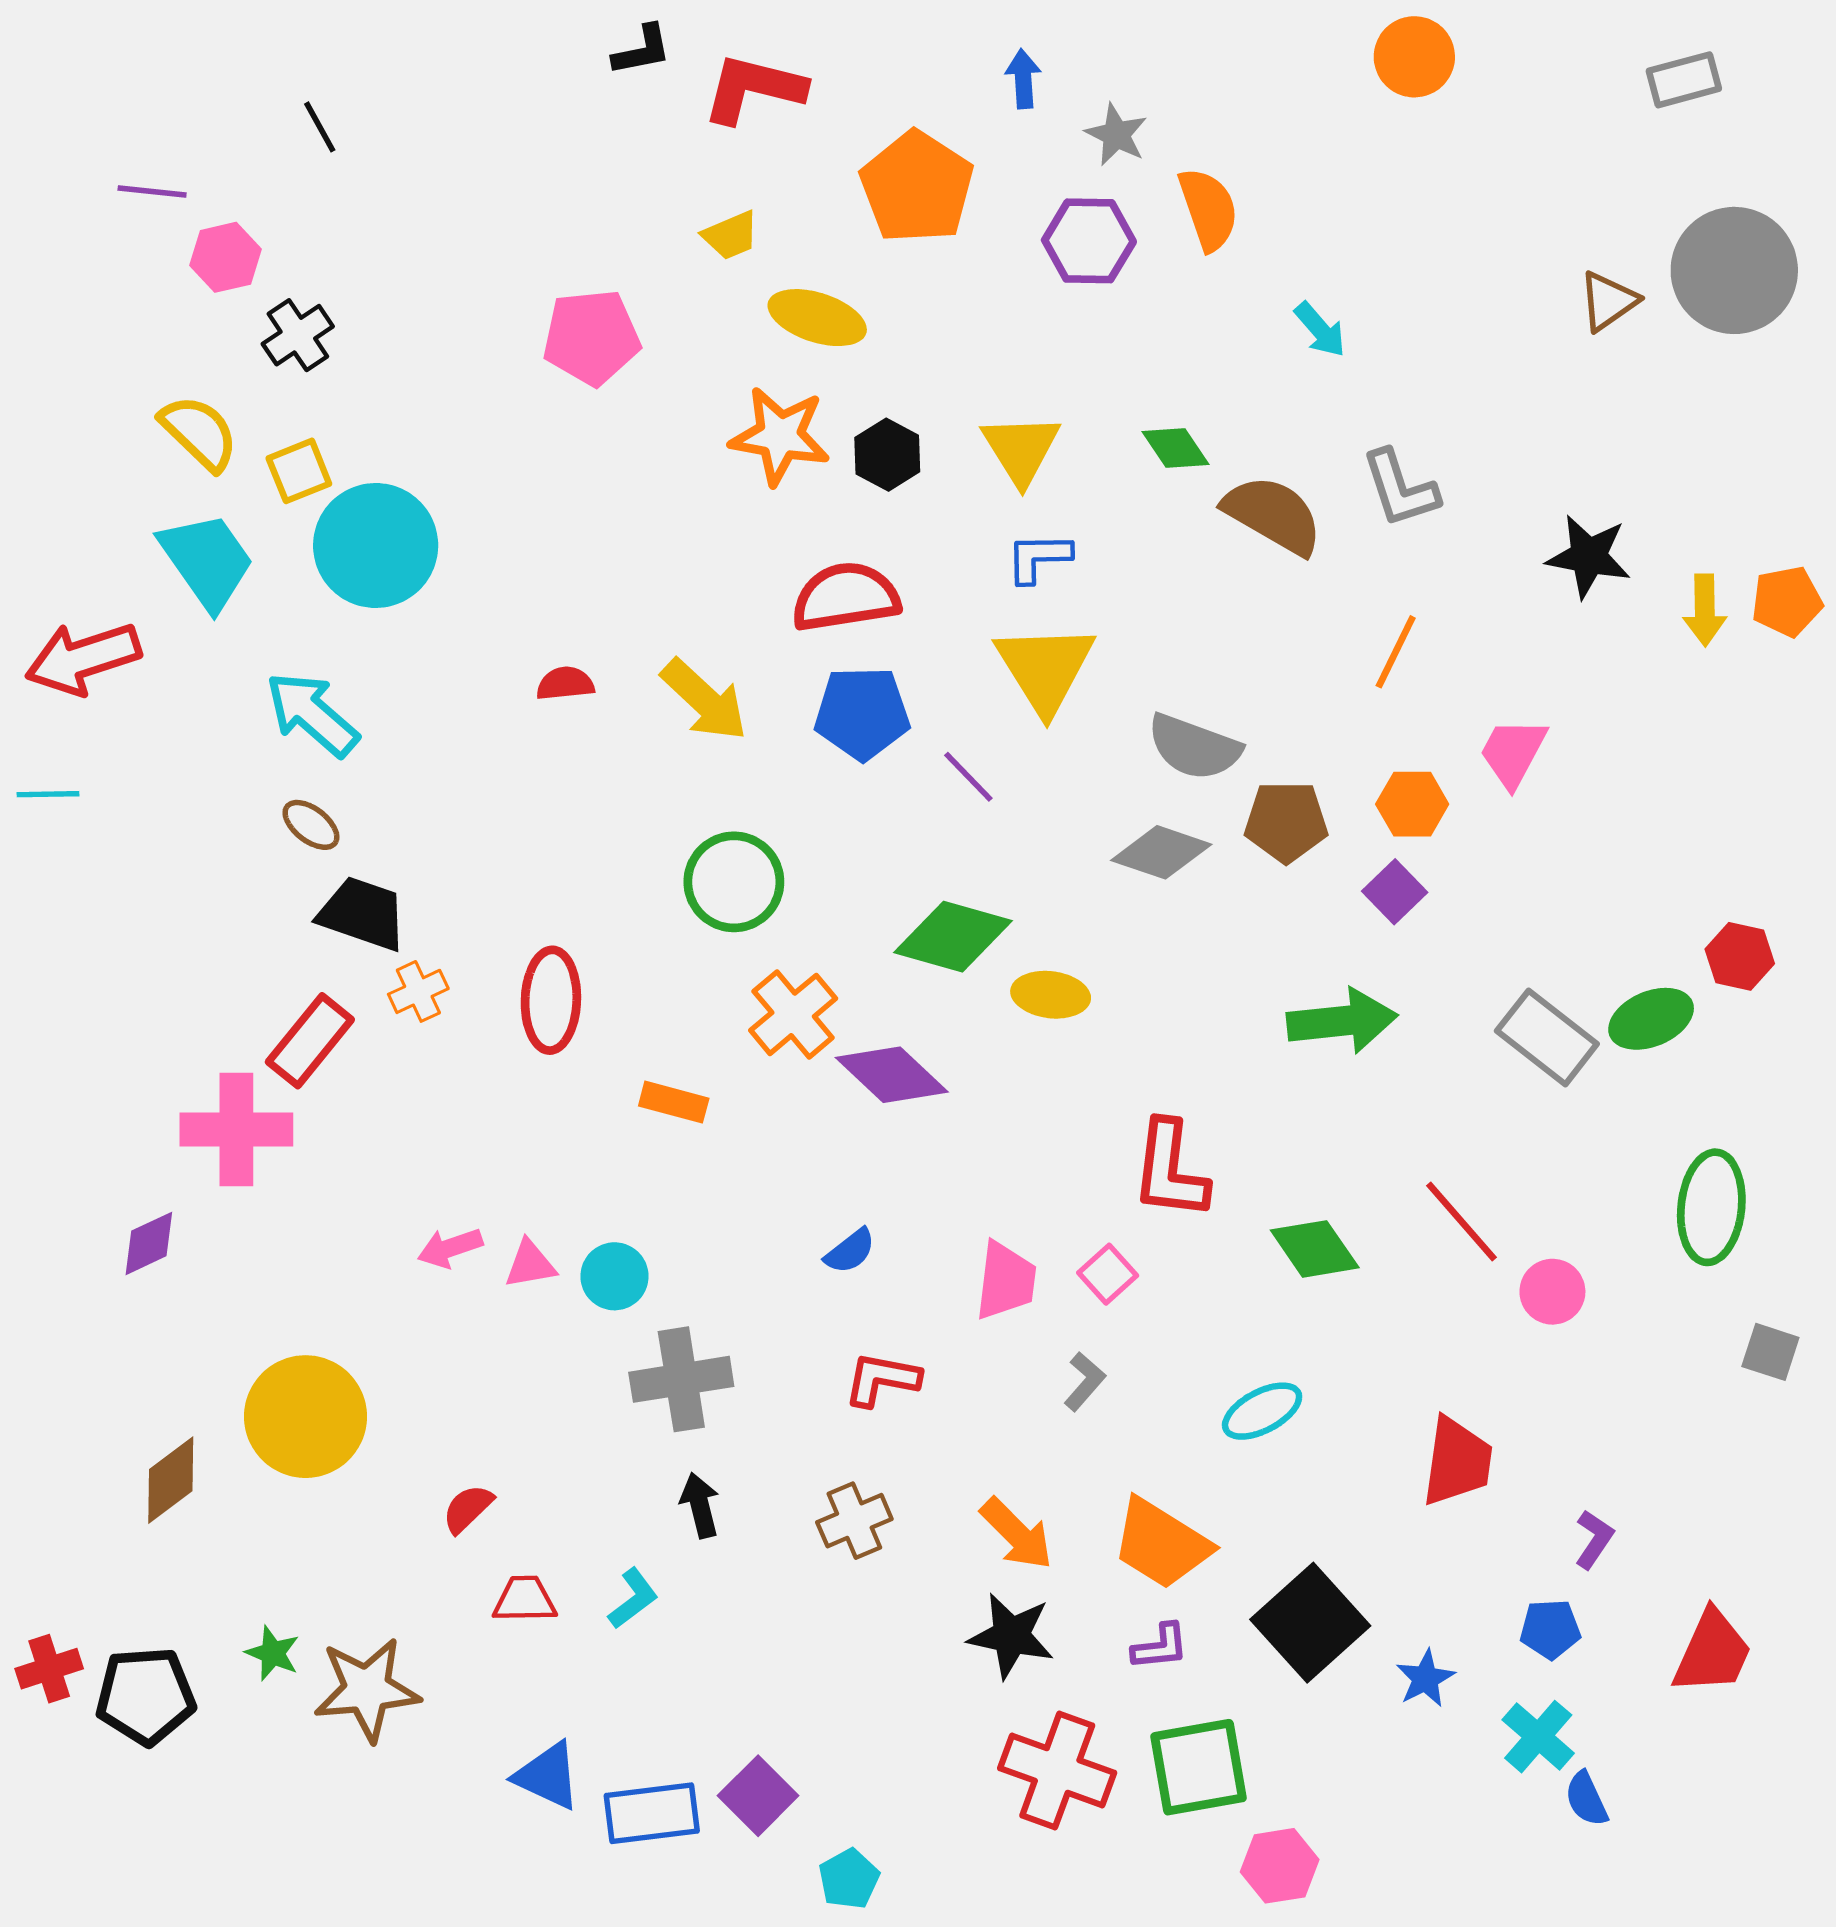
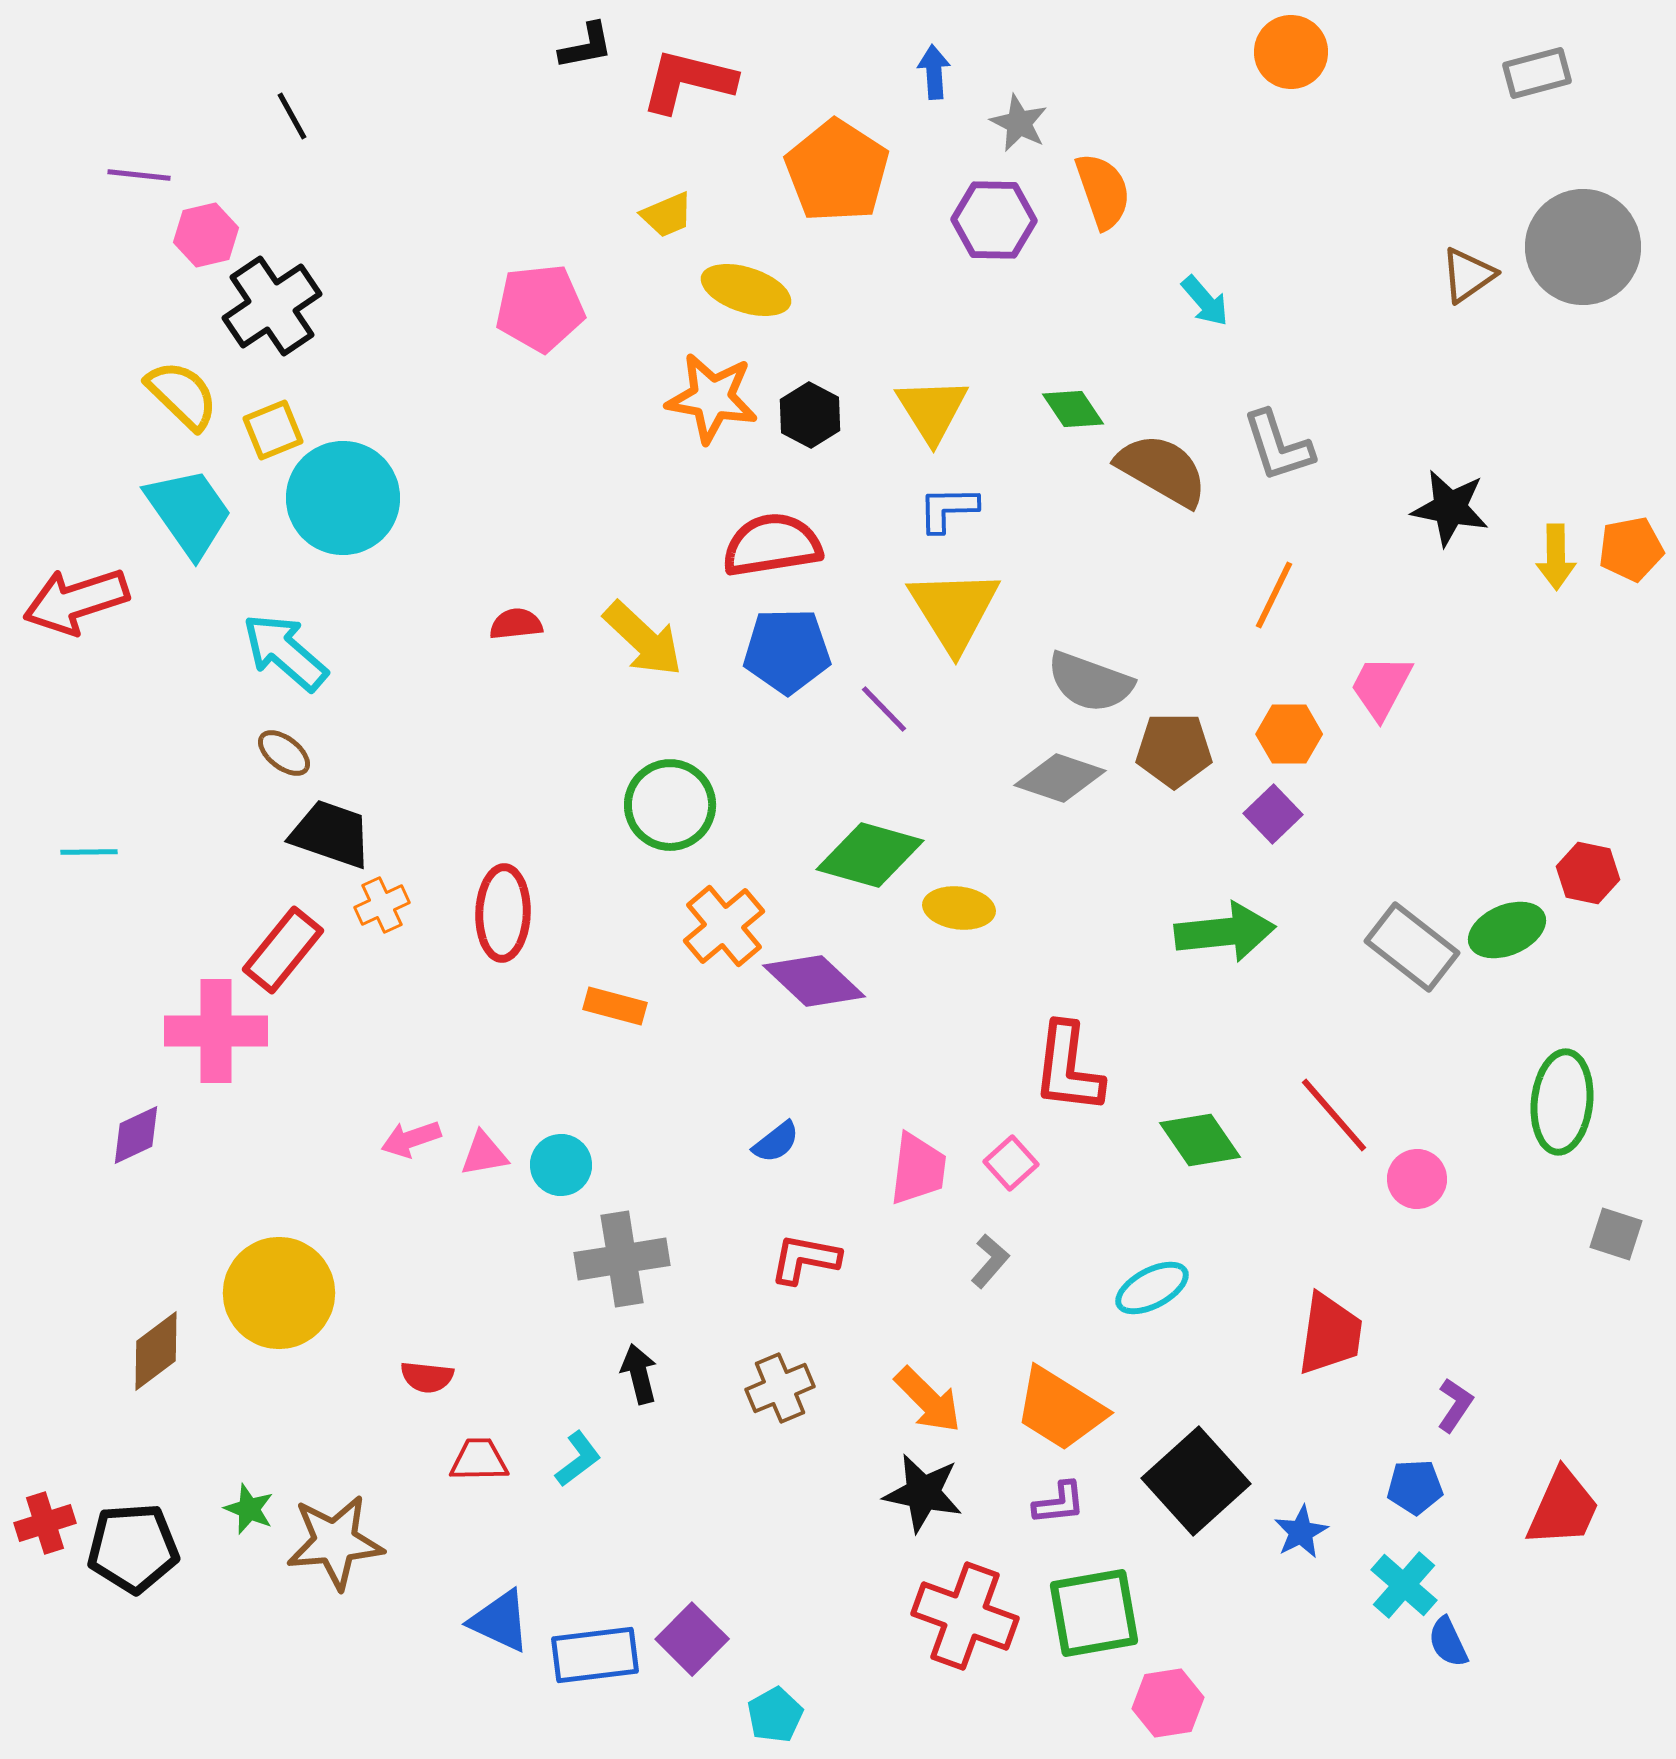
black cross: (298, 335) -> (272, 306), size x1.5
cyan line: (48, 794) -> (89, 852), moved
red semicircle: (468, 1509) -> (427, 1377), turned -130

